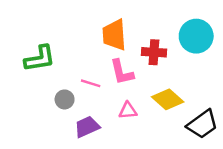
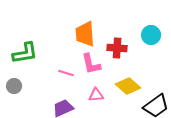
cyan circle: (196, 36) -> (151, 35), size x0.7
gray circle: (65, 99) -> (14, 86), moved

